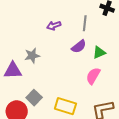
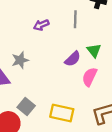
purple semicircle: (79, 46) -> (73, 59), moved
green triangle: (99, 53) -> (94, 50), turned -40

